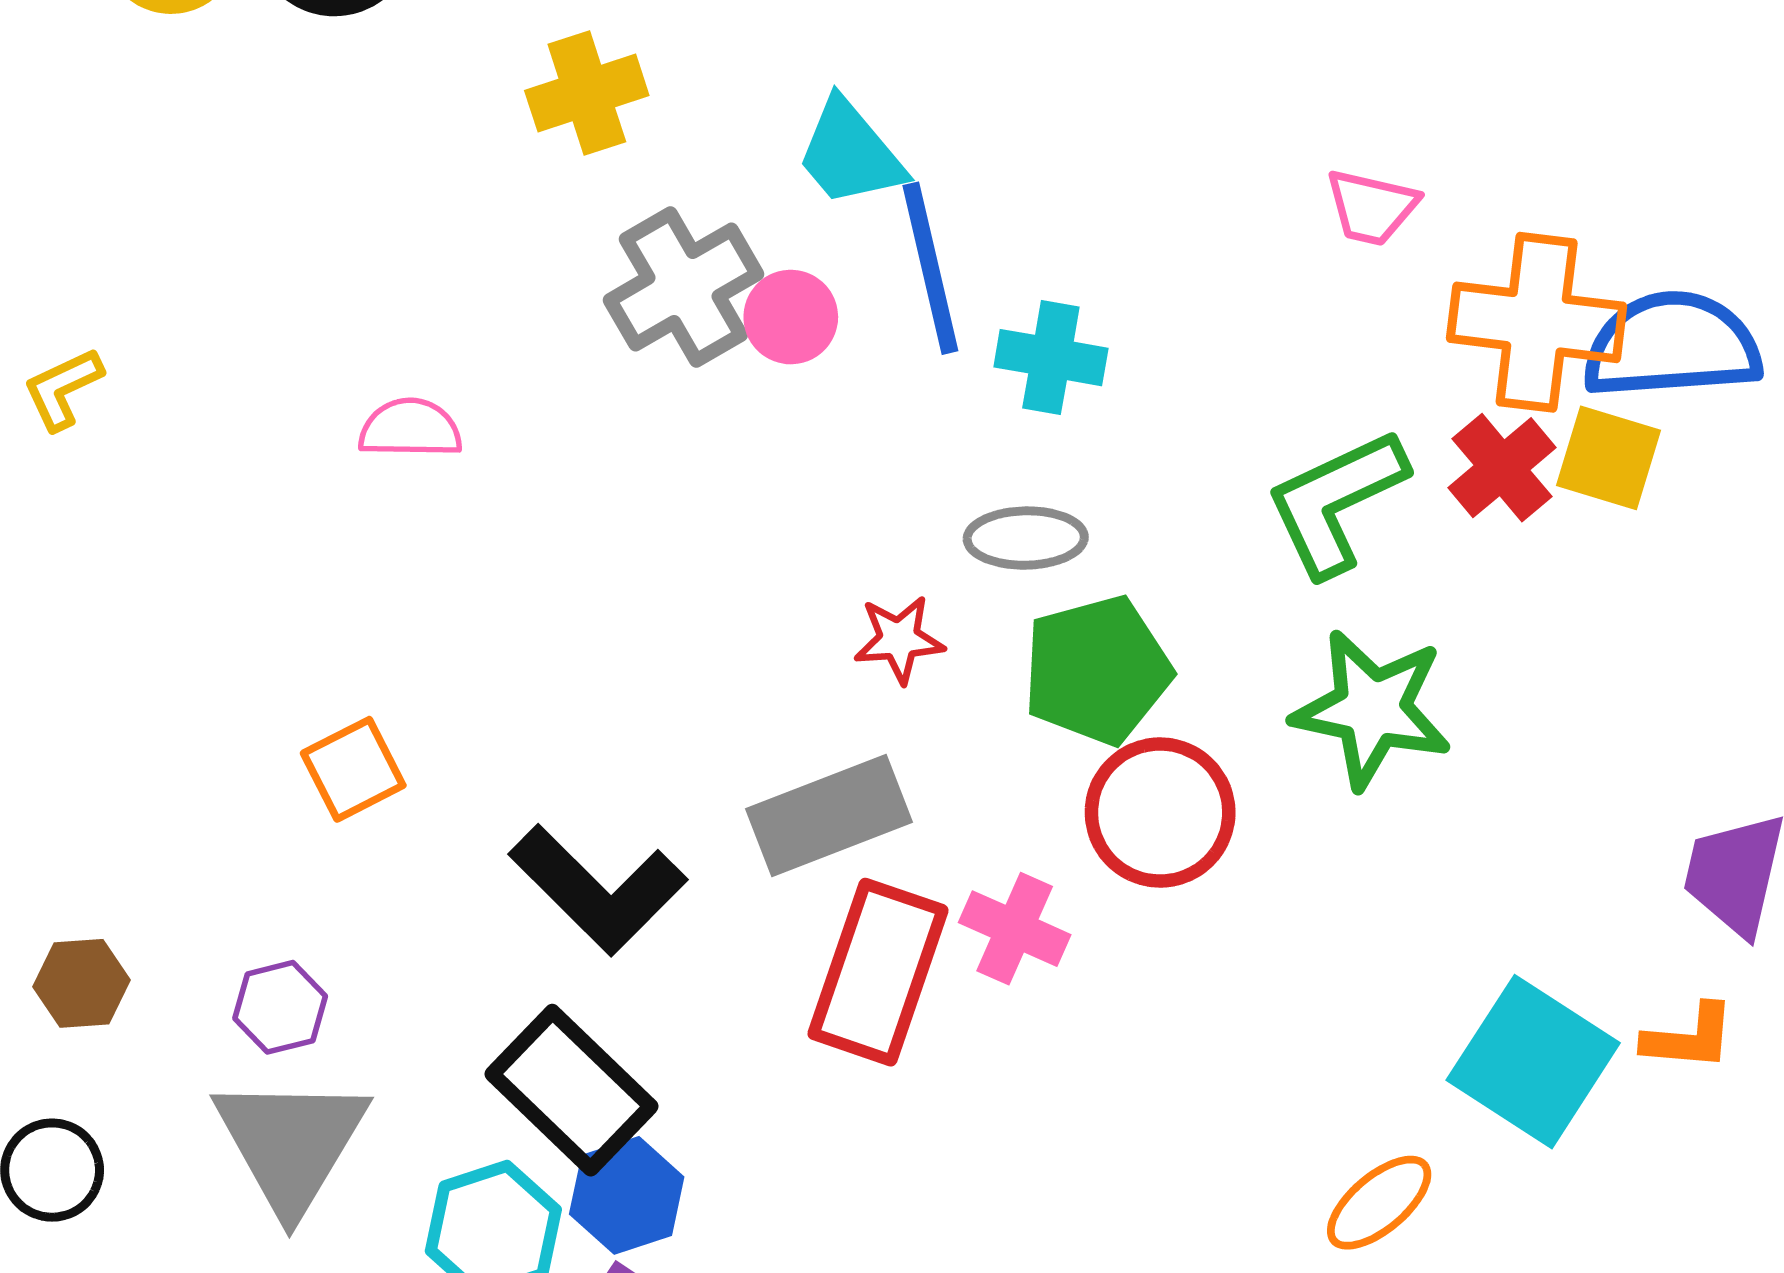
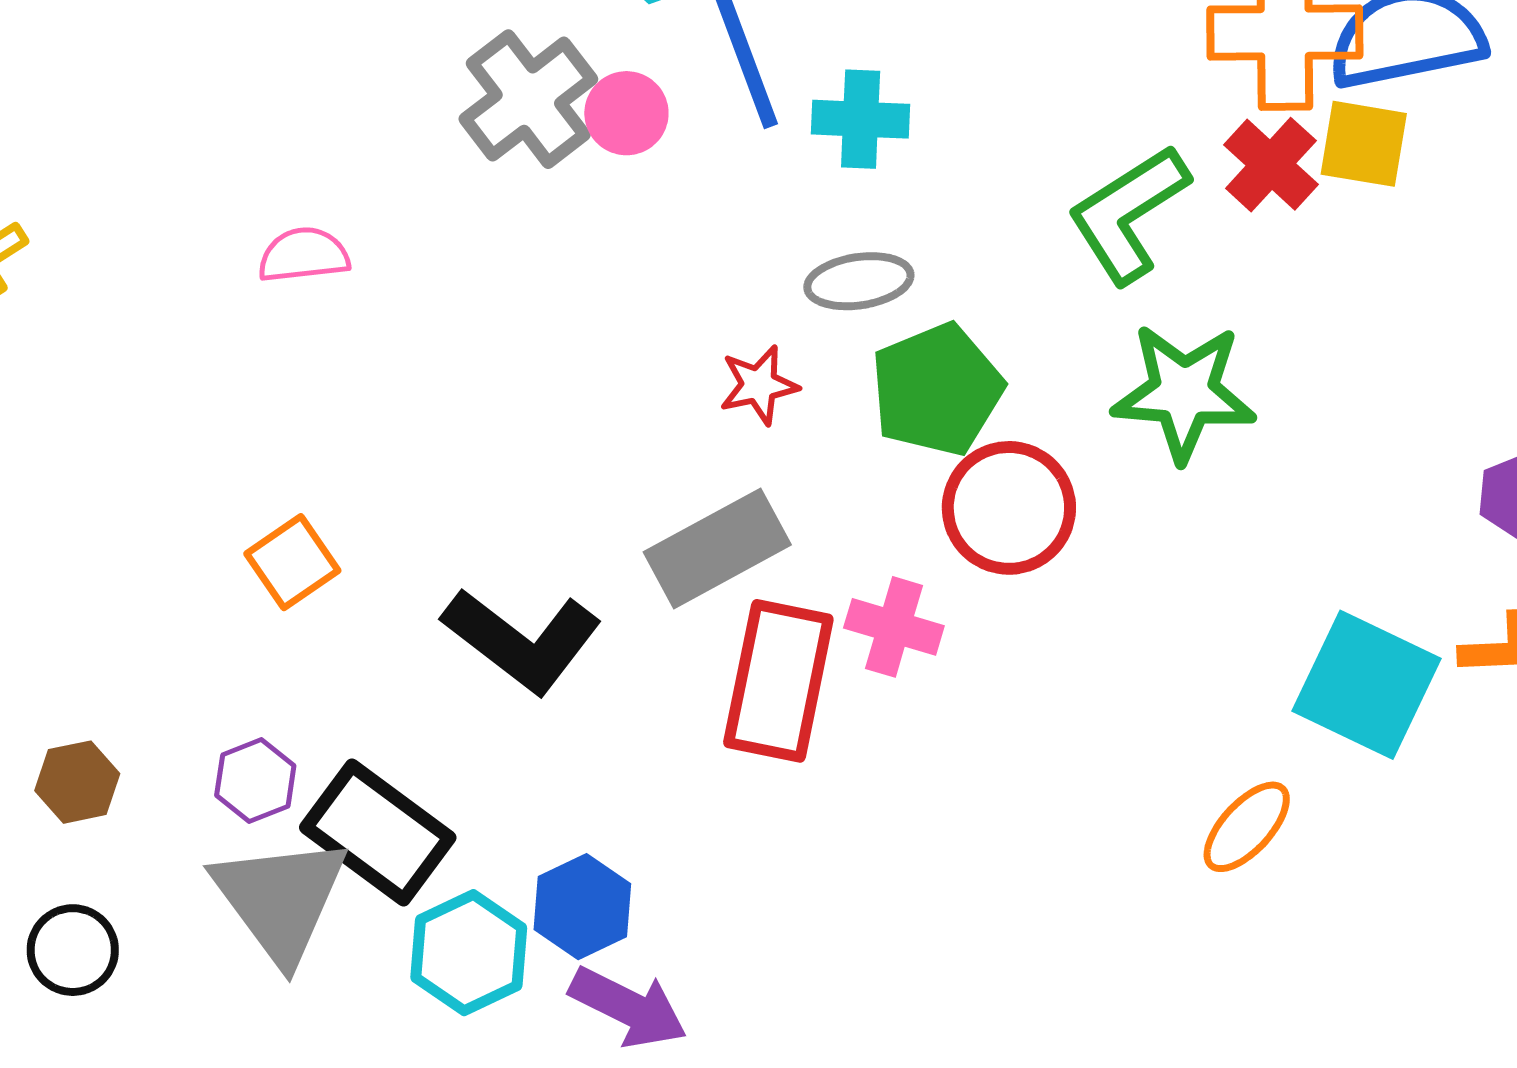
black rectangle: (571, 1090) -> (378, 832), moved

